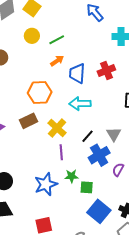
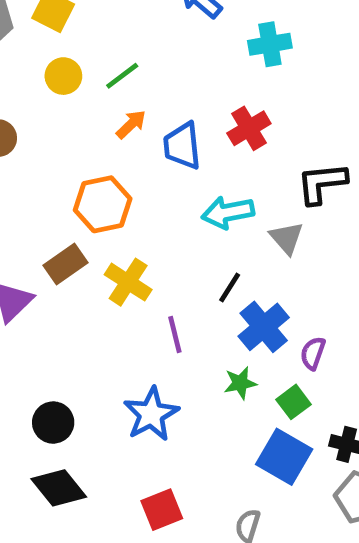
cyan arrow: (80, 104) -> (228, 212), moved
brown rectangle: (28, 121) -> (65, 264), moved
yellow cross: (57, 128) -> (128, 282), moved
gray triangle: (114, 134) -> (287, 238), moved
green star: (71, 176) -> (240, 383), moved
green square: (87, 187) -> (294, 402), moved, turned -32

